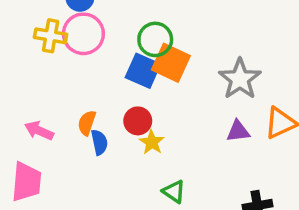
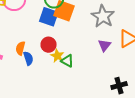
purple triangle: (238, 131) -> (104, 45), turned -40
green triangle: (174, 192) -> (67, 61), moved

